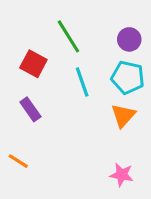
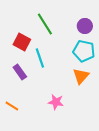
cyan line: (82, 82) -> (40, 58), moved
pink star: (122, 175) -> (56, 102), moved

